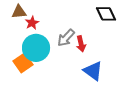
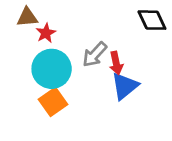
orange square: (23, 63) -> (53, 102), moved
blue triangle: (93, 71) -> (125, 86), moved, turned 45

